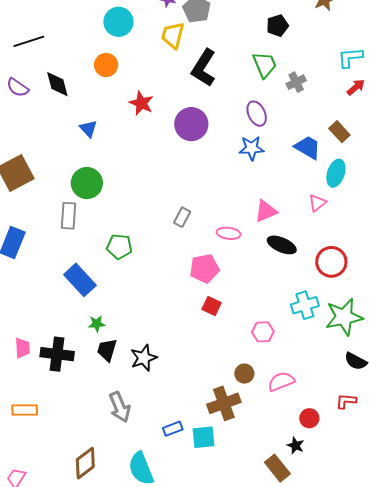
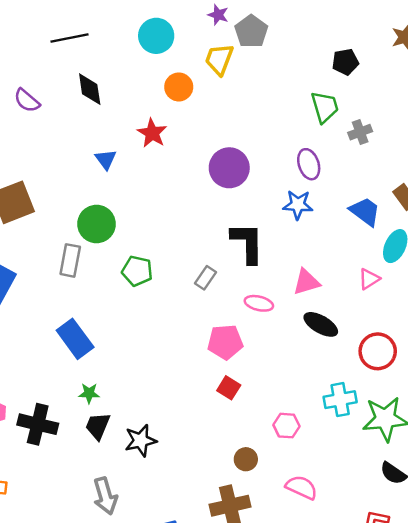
black line: (29, 41) -> (70, 38), moved
orange circle: (106, 65) -> (179, 87), moved
black L-shape: (204, 68) -> (247, 243), moved, turned 141
black diamond: (57, 84) -> (90, 89), moved
red star: (141, 103) -> (152, 133), moved
green pentagon: (119, 247) -> (137, 271), moved
brown circle: (244, 374) -> (246, 459), moved
pink semicircle: (281, 381) -> (301, 487), turned 40

